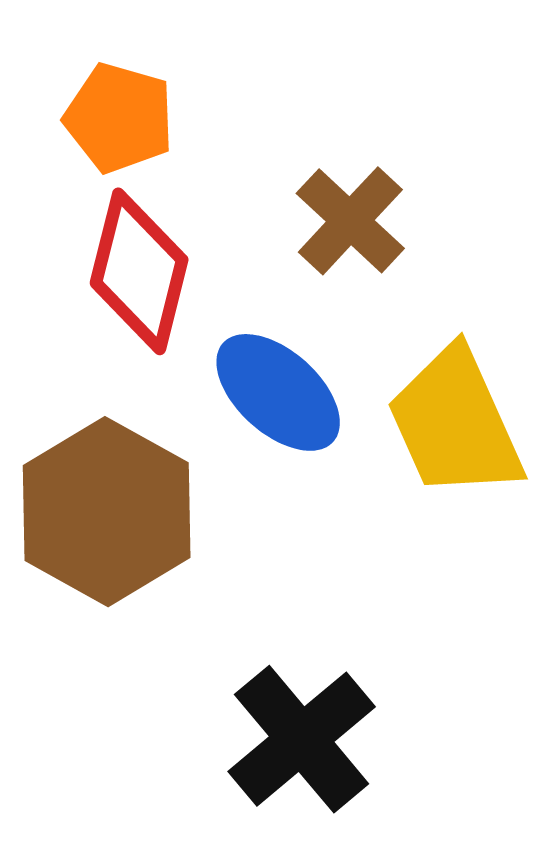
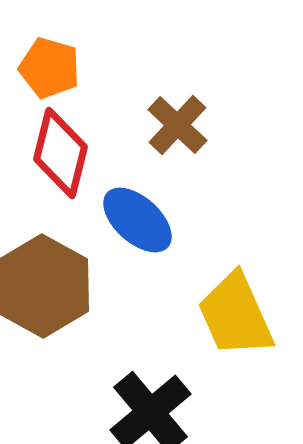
yellow trapezoid: (455, 423) -> (235, 315), moved

